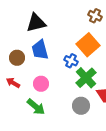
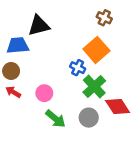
blue trapezoid: (40, 50) -> (18, 45), moved, turned 100
brown circle: (17, 58) -> (11, 71), moved
green arrow: (36, 107) -> (55, 119), moved

